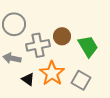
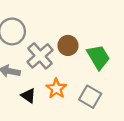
gray cross: (38, 45) -> (40, 56), turned -30
orange star: (52, 73) -> (56, 89), size x0.7

